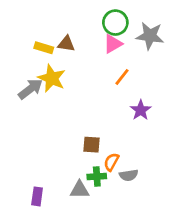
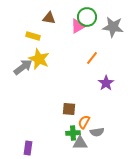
brown triangle: (66, 44) -> (49, 18), moved
pink triangle: (113, 44) -> (78, 26), moved
gray triangle: (80, 190) -> (80, 143), moved

